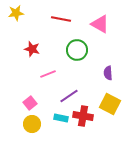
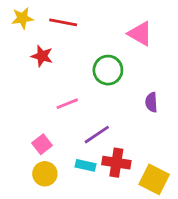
red line: (61, 19) -> (63, 22), moved
red star: (32, 49) -> (42, 56), moved
yellow square: (110, 104) -> (154, 179), moved

